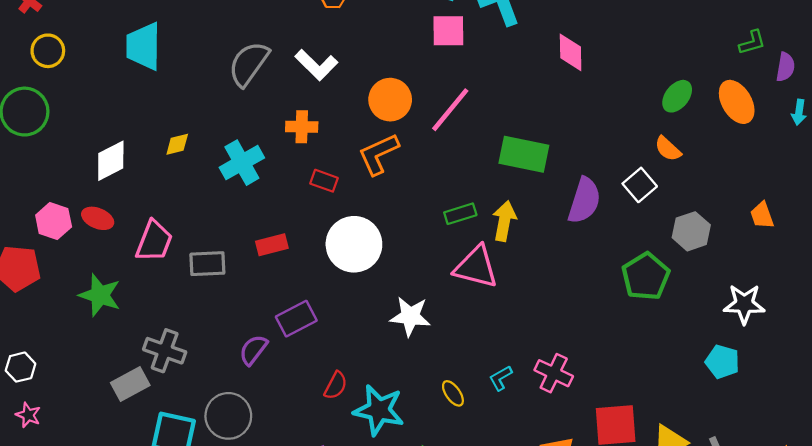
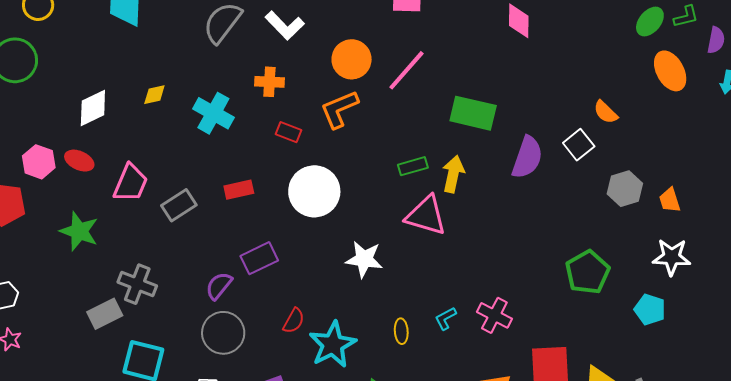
green ellipse: (677, 96) -> (650, 22), moved
cyan cross: (242, 163) -> (213, 113), turned -33
orange trapezoid: (762, 215) -> (670, 200), moved
gray rectangle: (207, 264) -> (179, 205), turned -32
green pentagon: (646, 276) -> (588, 272), moved
yellow ellipse: (453, 393) -> (401, 331), turned 30
cyan star: (379, 410) -> (333, 345), turned 30
gray circle: (228, 416) -> (223, 333), moved

